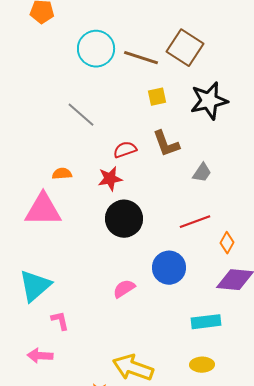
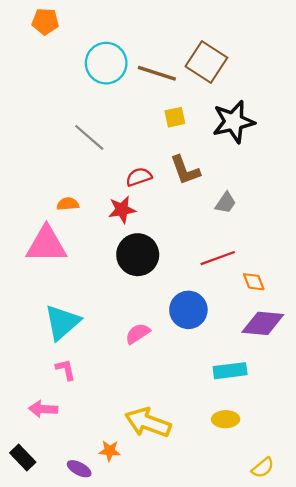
orange diamond: (227, 243) -> (254, 282), turned -50
cyan triangle: (35, 286) -> (62, 322), moved

